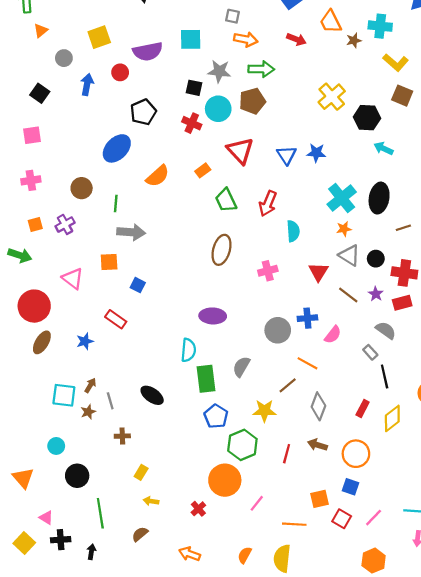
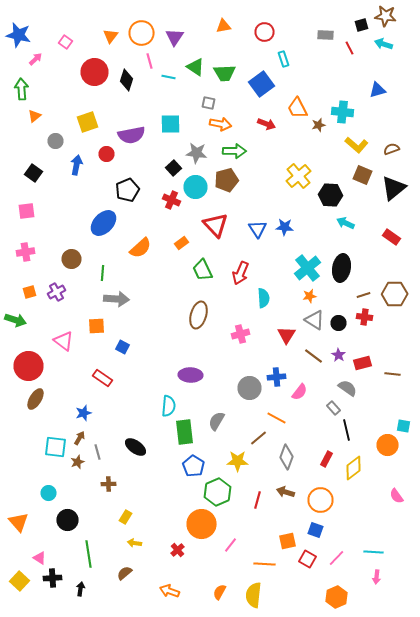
black square: (194, 88) -> (174, 168), turned 35
red cross: (404, 273) -> (364, 317), moved, size x0.7
blue star: (85, 341) -> (84, 413), moved

